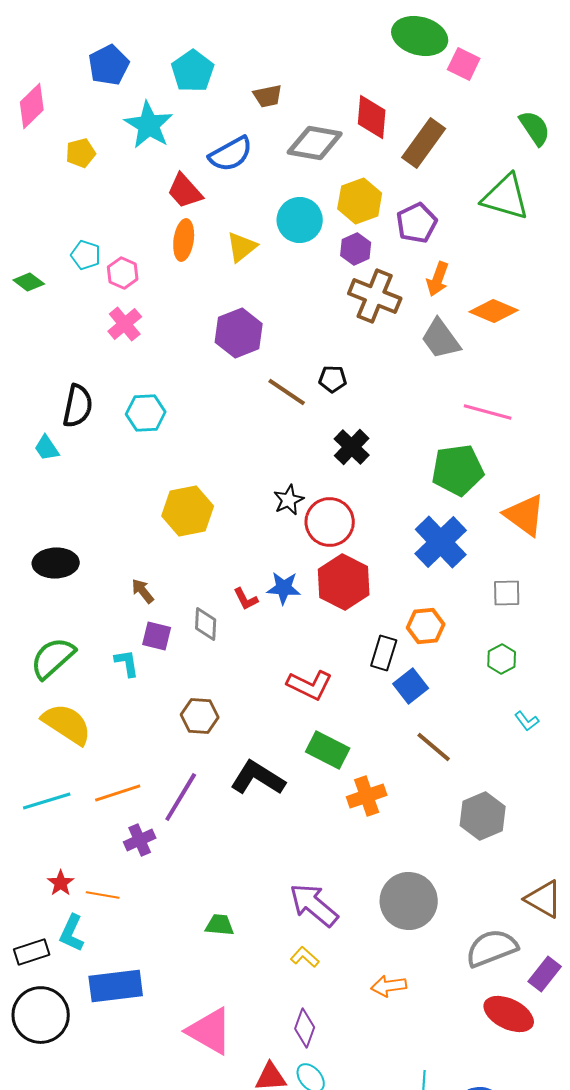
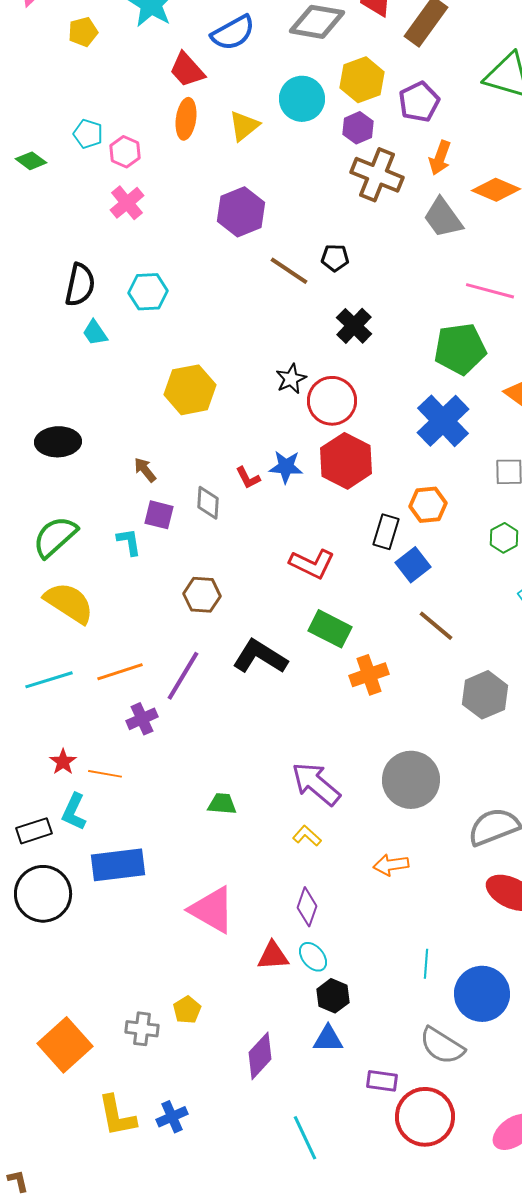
cyan trapezoid: (47, 448) -> (95, 333), moved

